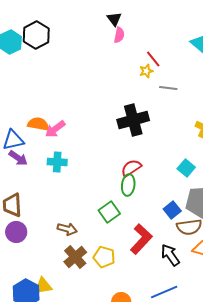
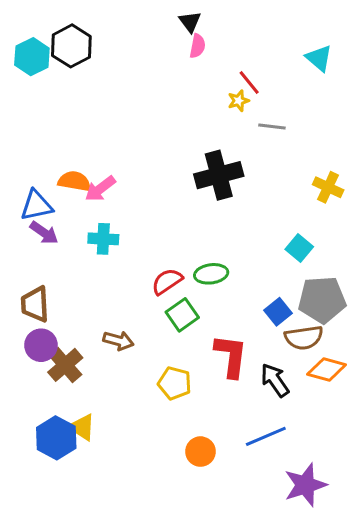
red semicircle: (131, 168) -> (167, 281), moved
green ellipse: (128, 185) -> (211, 274), turned 75
red L-shape: (141, 239) -> (231, 356), turned -36
brown cross: (75, 257) -> (65, 365), moved
yellow triangle: (43, 286) -> (82, 427), turned 42

